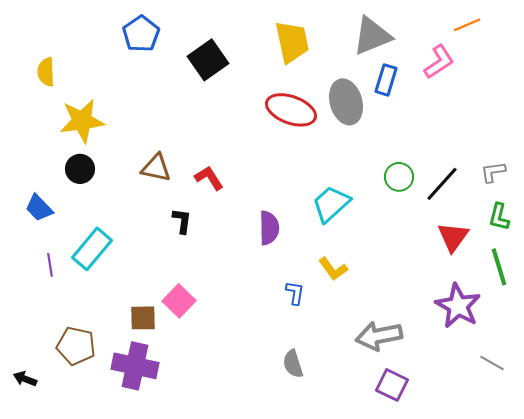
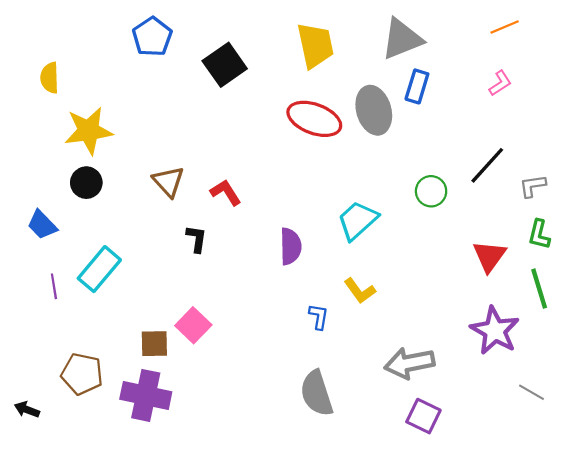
pink L-shape: (439, 62) -> (500, 83), moved, size x0.7
brown triangle: (156, 168) -> (168, 182), turned 36
black line: (442, 184) -> (487, 165), moved
gray semicircle: (293, 364) -> (316, 393), size x1.5

